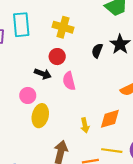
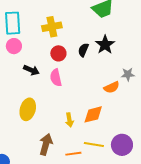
yellow cross: (63, 27) -> (52, 27), turned -30
red circle: (57, 57) -> (58, 53), moved
pink circle: (28, 95) -> (14, 46), moved

